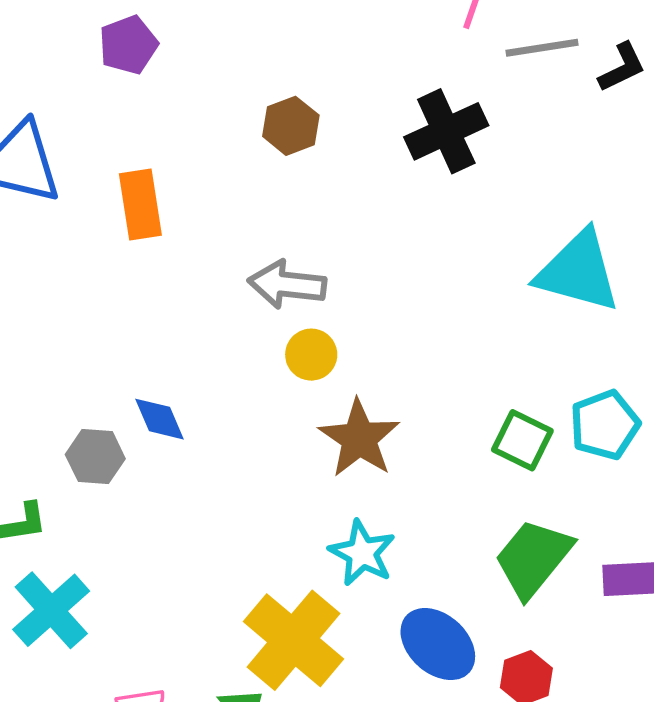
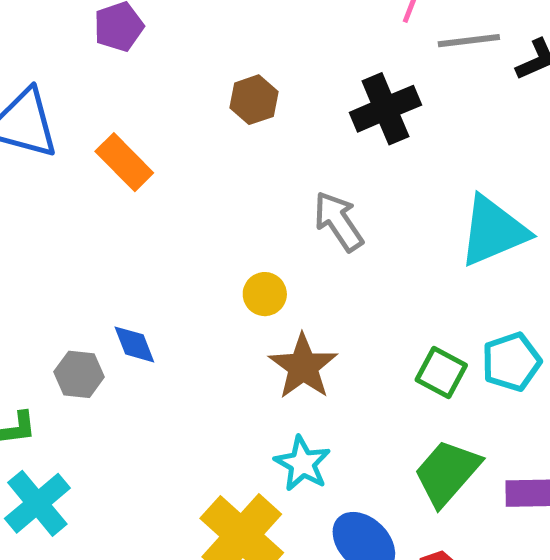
orange rectangle: (140, 204) -> (124, 162), turned -38
cyan triangle: (578, 271) -> (493, 231), turned -40
gray arrow: (287, 284) -> (338, 221), moved, turned 48

